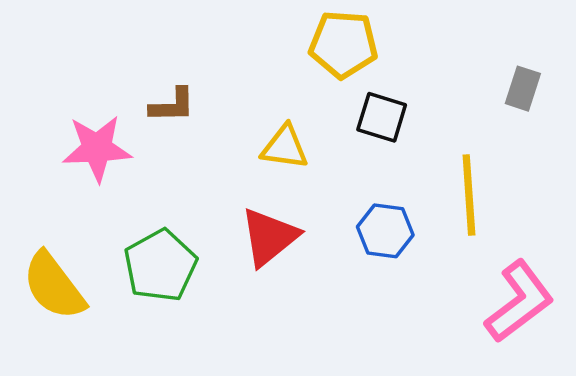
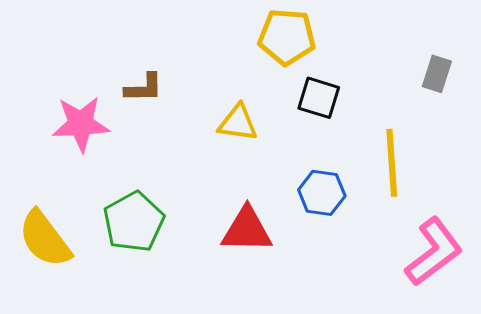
red triangle: (269, 237) -> (247, 230), moved, turned 40

